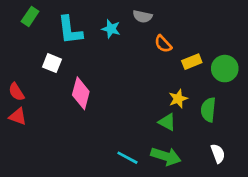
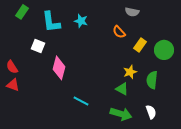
gray semicircle: (143, 16) -> (132, 12), moved
yellow rectangle: (192, 62) -> (140, 45), turned -32
white semicircle: (218, 154) -> (151, 112), moved
cyan line: (127, 158) -> (81, 101), moved

